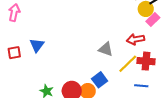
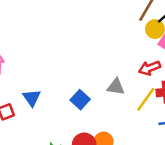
blue square: (100, 80) -> (80, 100), moved

